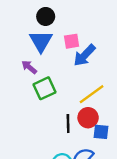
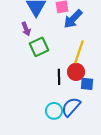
purple arrow: (29, 67) -> (26, 29), turned -152
yellow line: (92, 94) -> (79, 52), turned -35

